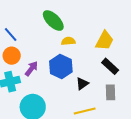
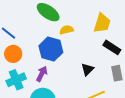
blue hexagon: (61, 66) -> (51, 49), moved
purple arrow: (31, 69) -> (42, 74), moved

